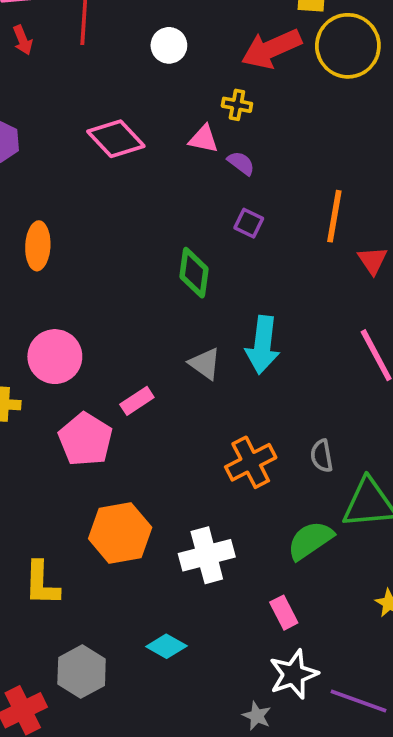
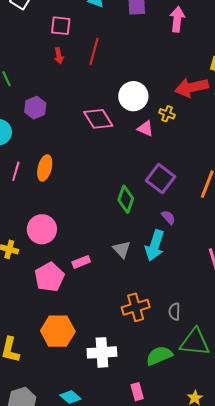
white circle: (169, 45) -> (133, 96), moved, size x1.5
purple semicircle: (241, 163) -> (168, 217), moved
purple square: (249, 223) -> (161, 179), size x1.8

